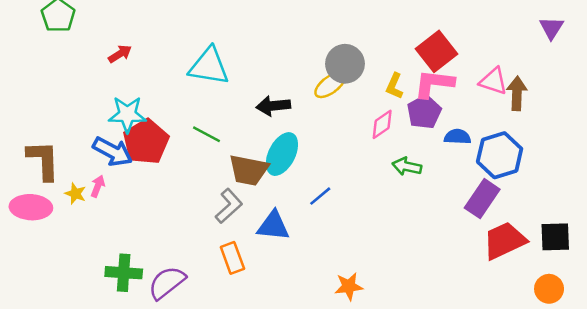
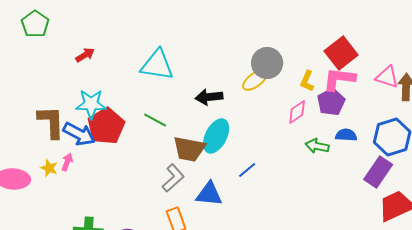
blue semicircle: (458, 137) -> (346, 135), moved
brown L-shape: (43, 160) -> (51, 122), moved

